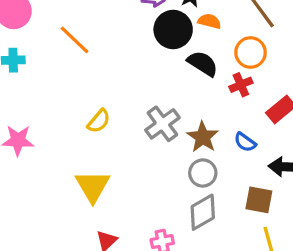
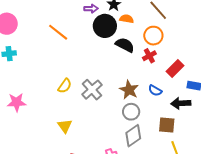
orange line: (75, 40) -> (58, 32), moved
gray cross: (162, 124) -> (92, 90), moved
yellow triangle: (93, 186) -> (65, 126), size x0.7

